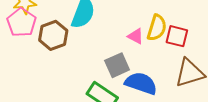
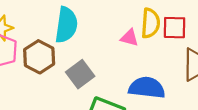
gray square: (117, 65) -> (80, 74), moved

